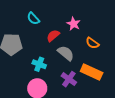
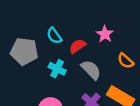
cyan semicircle: (33, 18) -> (54, 36), moved
cyan cross: (39, 64) -> (57, 69), moved

